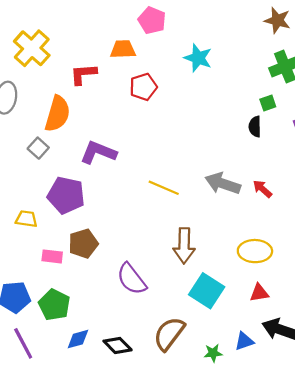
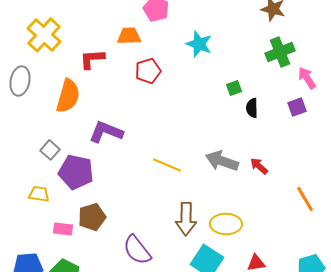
green square: (268, 103) -> (234, 88), moved
gray square: (38, 148) -> (50, 150), moved
yellow ellipse: (255, 251) -> (226, 224), moved

